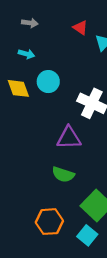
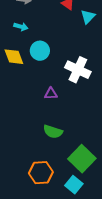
purple triangle: (69, 138) -> (51, 94), moved, size x0.6

